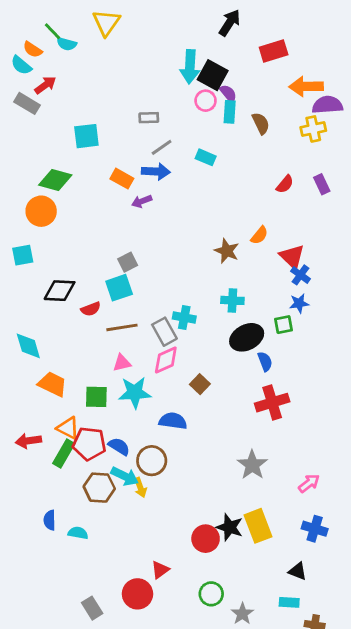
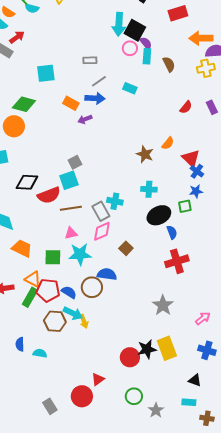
red semicircle: (91, 309) -> (49, 195), size x1.6
brown circle: (152, 461) -> (92, 287), moved
black star: (230, 527) -> (147, 349), turned -30

